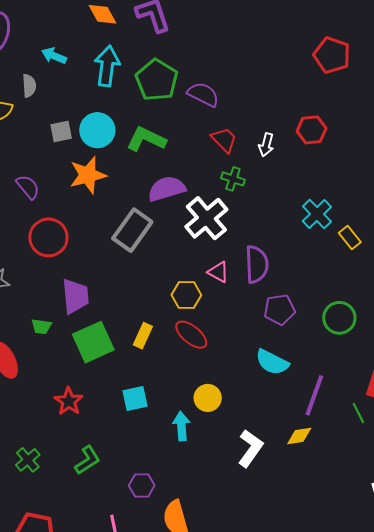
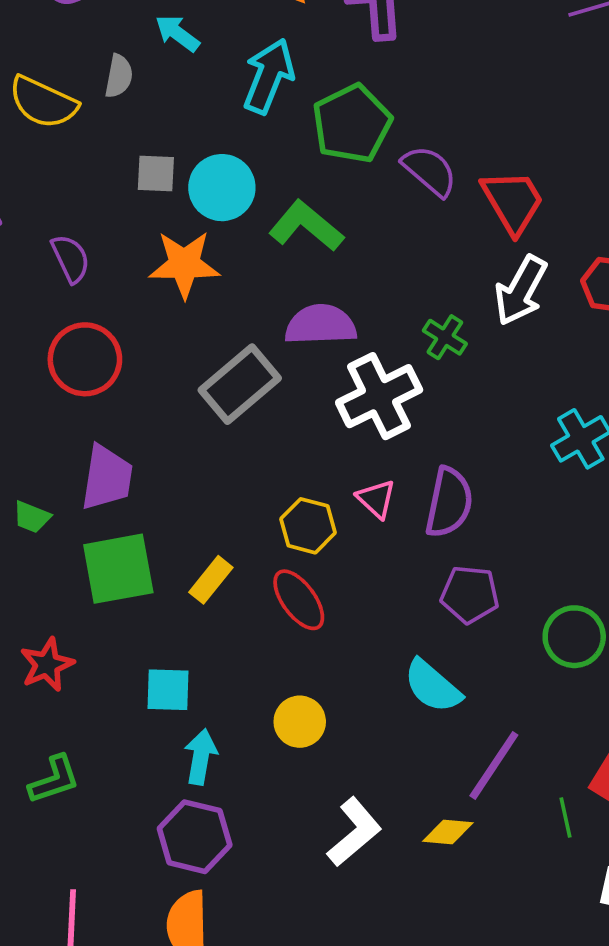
red trapezoid: (224, 140) -> (513, 202), moved, size x1.4
white arrow: (266, 145) -> (521, 290), size x1.6
cyan arrow: (181, 426) -> (201, 757), moved
purple hexagon: (142, 486) -> (195, 837), moved, size x1.5

